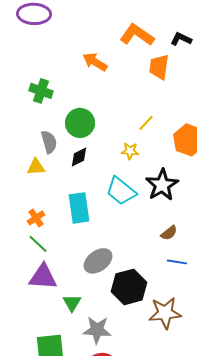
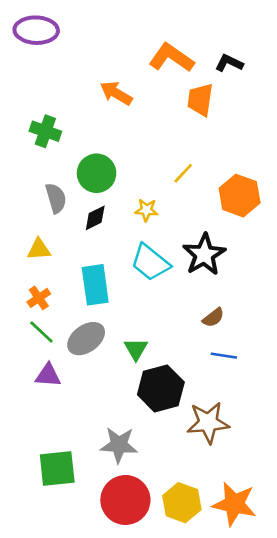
yellow star: (130, 151) -> (146, 210), moved
yellow triangle: (36, 167) -> (39, 249), moved
gray ellipse: (98, 261) -> (86, 339), moved
purple triangle: (43, 277) -> (48, 375), size x0.7
green triangle: (72, 303) -> (136, 349), moved

